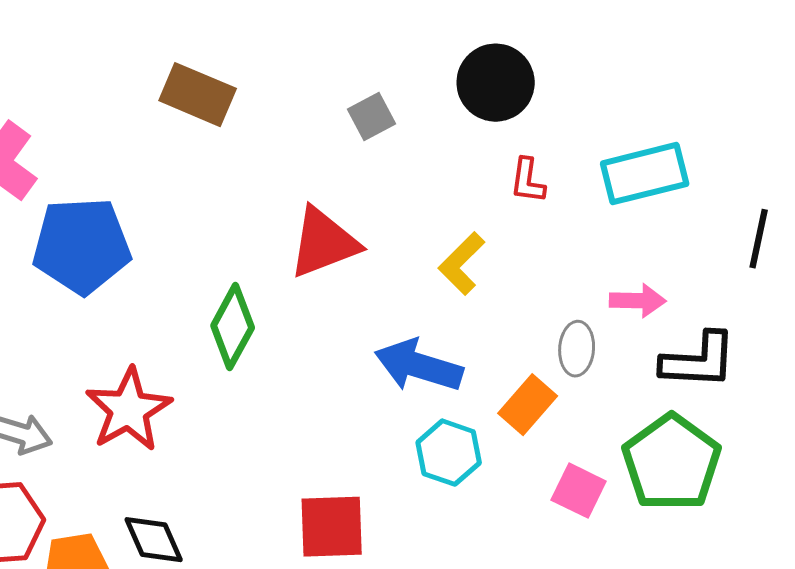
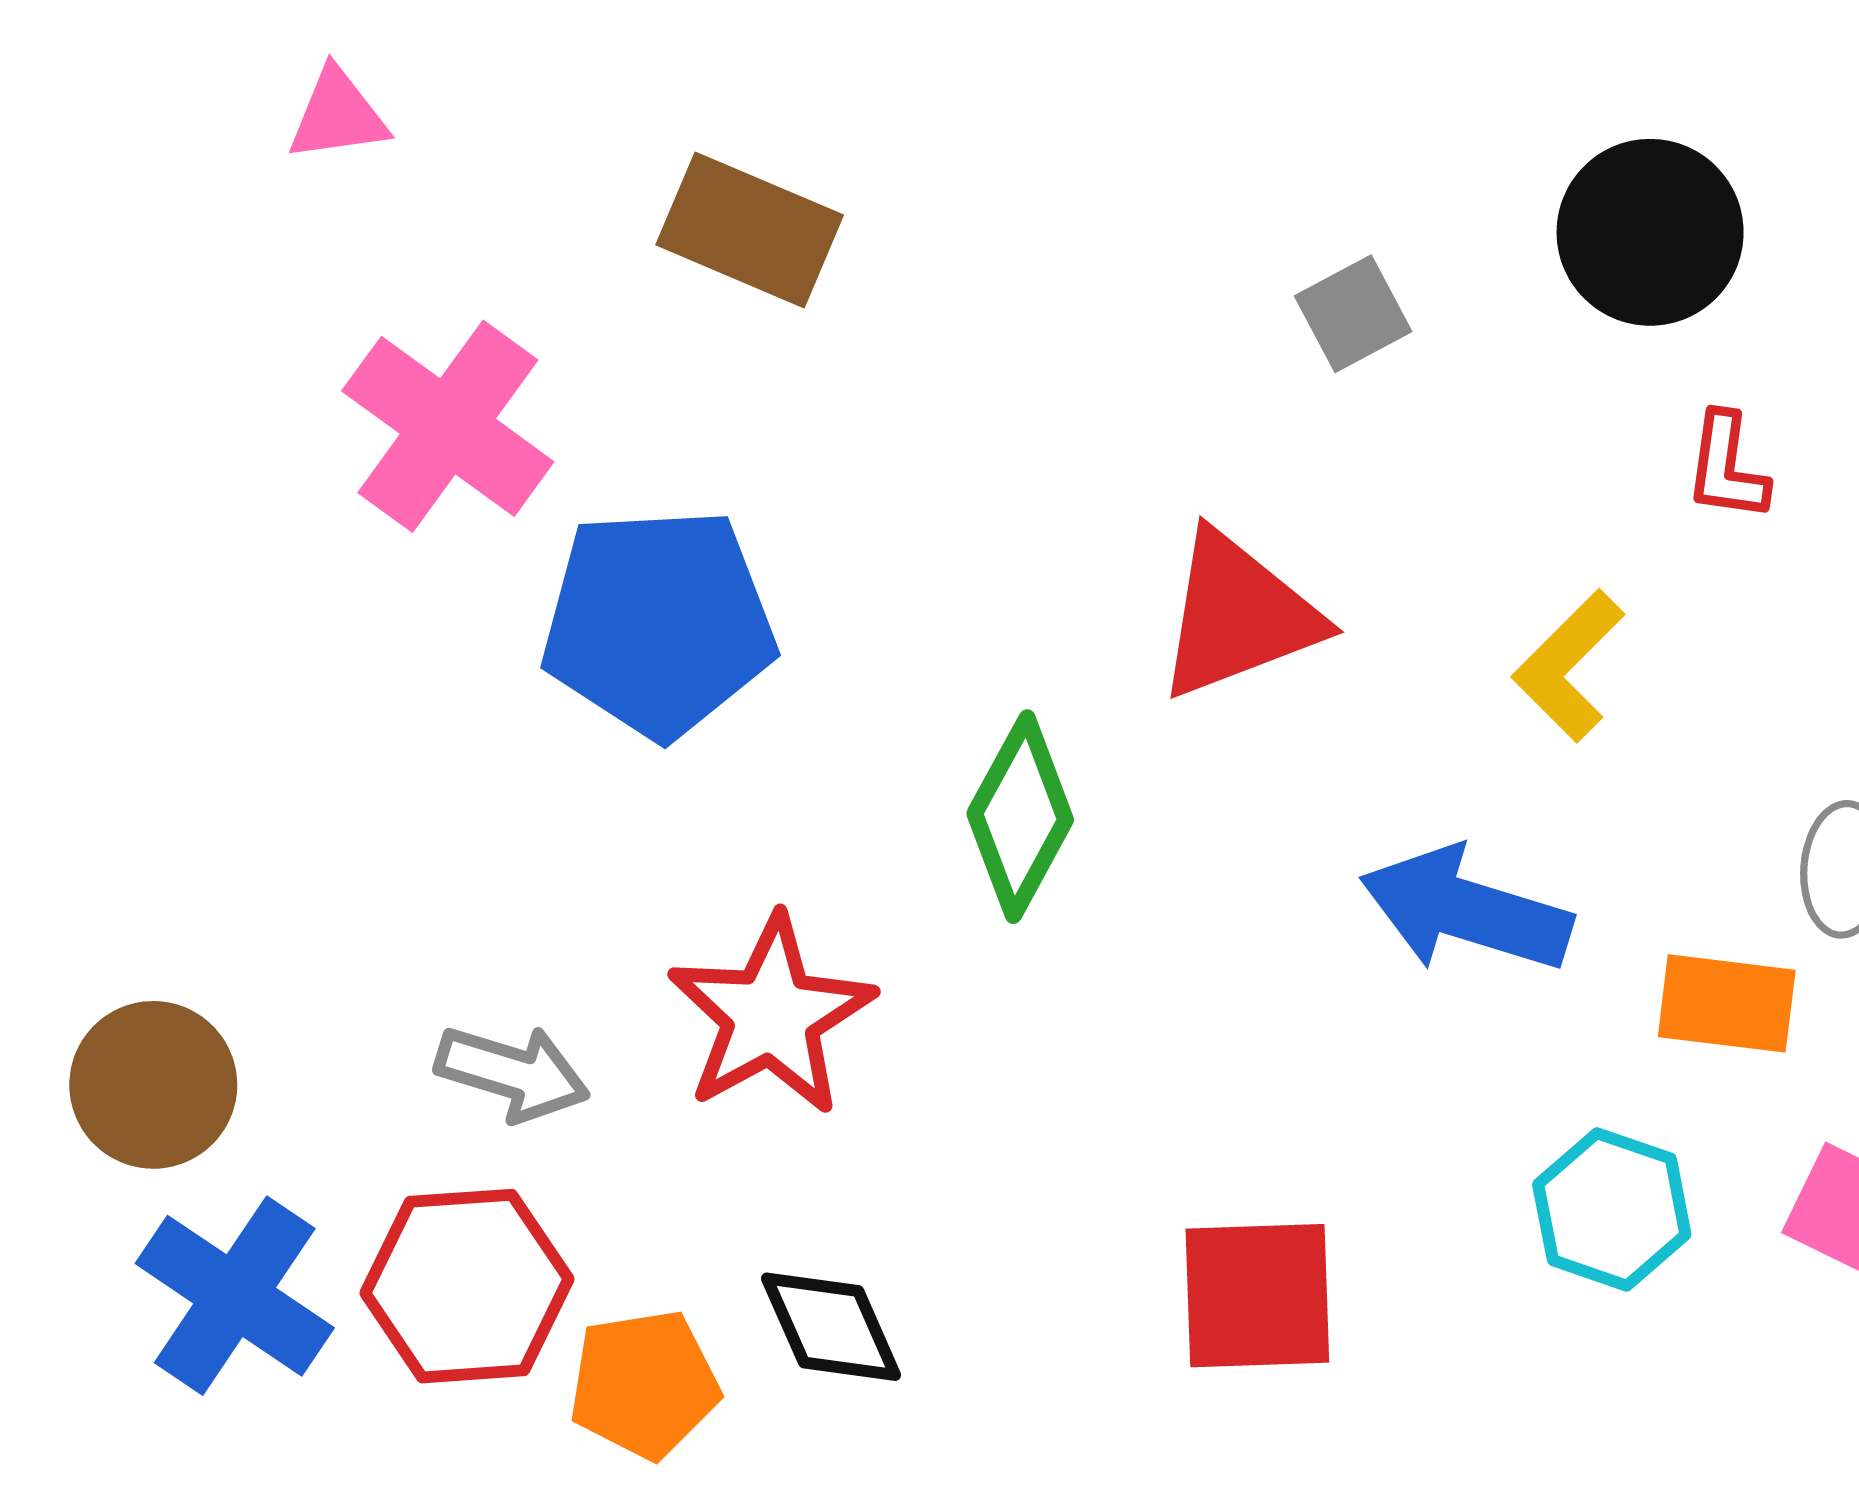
brown rectangle: (198, 95) -> (750, 230), moved
orange rectangle: (528, 405) -> (1727, 1003), turned 56
cyan hexagon: (449, 453) -> (1612, 1209), moved

